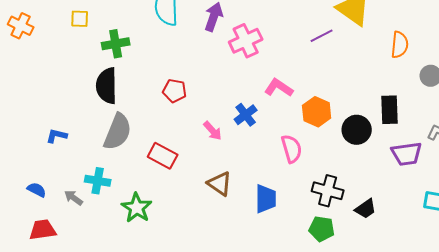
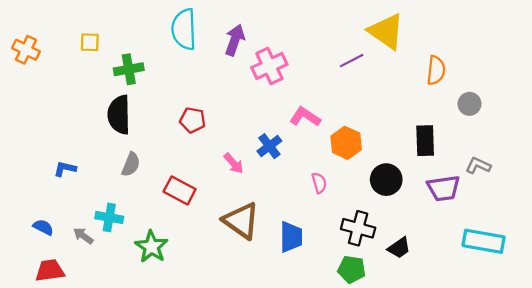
black circle: (357, 130) -> (386, 180), moved
gray semicircle: (118, 132) -> (131, 164), size x0.6
pink semicircle: (292, 149) -> (319, 183), size x0.7
brown triangle: (220, 184) -> (241, 221), size x1.4

